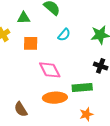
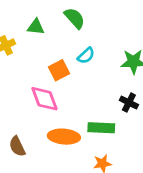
orange square: (31, 43) -> (59, 70), moved, turned -35
pink diamond: (50, 70) -> (44, 99), moved

